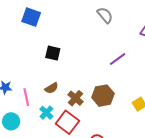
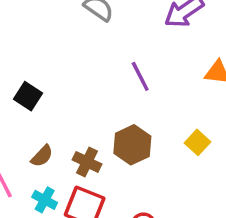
black square: (53, 53) -> (28, 96), turned 35
purple line: (118, 59) -> (140, 76), turned -66

